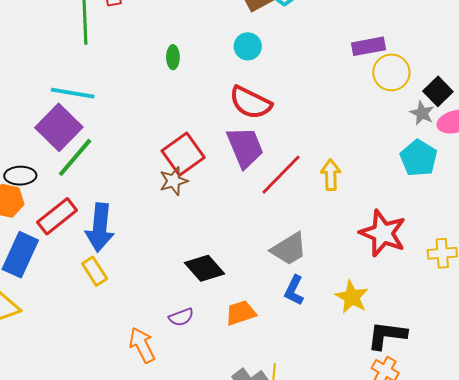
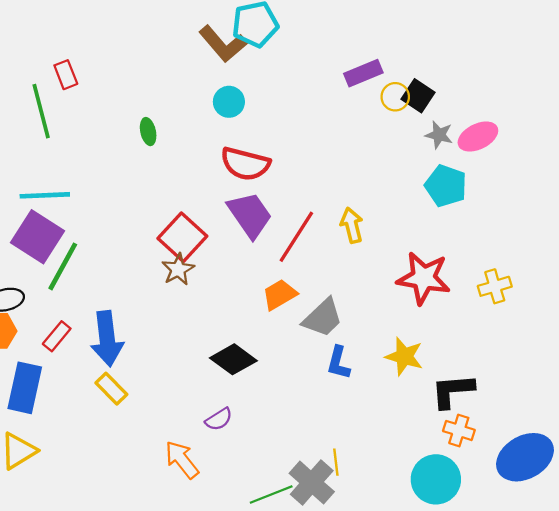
yellow circle: (391, 72) -> (395, 97), size x0.7
black square: (438, 91) -> (418, 96), moved
red rectangle: (57, 216) -> (57, 336), size x0.7
orange trapezoid: (241, 313) -> (280, 295), moved

